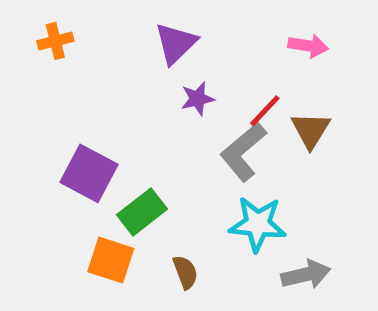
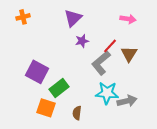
brown semicircle: (185, 272) -> (77, 113), turned -152
gray arrow: (306, 275) -> (127, 101), moved

